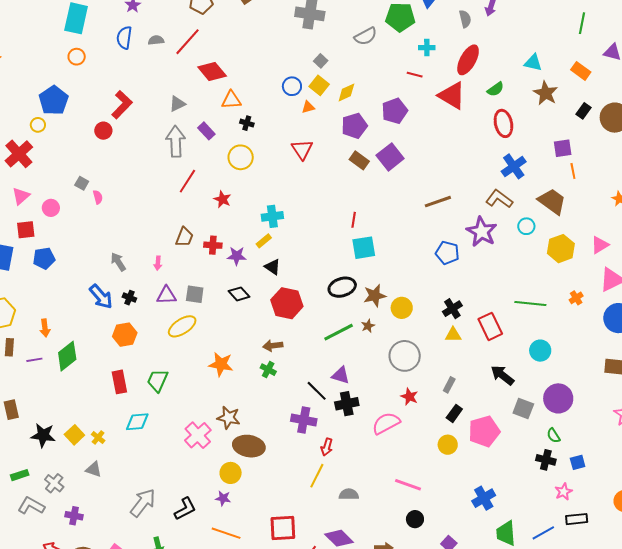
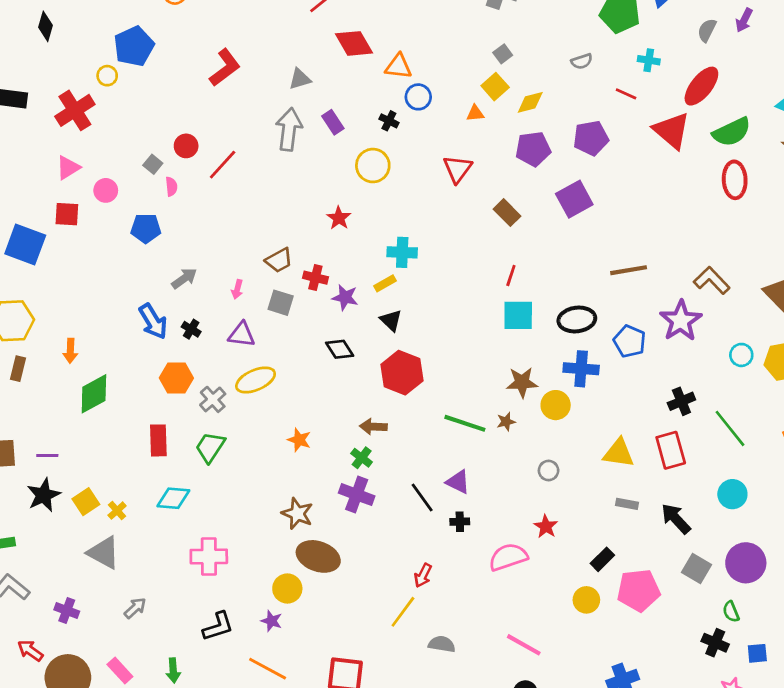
gray semicircle: (465, 19) -> (707, 30), turned -150
gray semicircle: (366, 36) -> (582, 61), moved, size x0.7
blue circle: (292, 86) -> (418, 97), moved
green semicircle: (495, 89) -> (732, 132), size x1.6
orange triangle: (231, 100) -> (398, 66), moved
red circle: (103, 131) -> (186, 146), moved
brown rectangle: (359, 160) -> (507, 213), moved
blue cross: (514, 166) -> (581, 369), moved, turned 30
red line: (187, 181) -> (223, 165), moved
cyan circle: (526, 226) -> (741, 355), moved
brown trapezoid: (184, 237) -> (279, 260), turned 30
blue pentagon: (44, 258) -> (146, 228), moved
gray arrow: (118, 262) -> (184, 278), turned 78
black ellipse: (342, 287) -> (577, 319), moved
gray square: (195, 294) -> (281, 303), moved
green line: (530, 303) -> (730, 428), turned 36
black cross: (452, 309) -> (681, 401), moved
green line: (339, 332) -> (465, 423), turned 36
yellow triangle: (453, 335) -> (619, 453), size x1.4
gray circle: (405, 356) -> (549, 471), size x0.5
purple line: (34, 360) -> (47, 456), moved
orange star: (221, 364) -> (299, 440), size x0.7
gray rectangle: (449, 385) -> (627, 504), moved, turned 63
black cross: (347, 404) -> (460, 522), size x0.6
purple cross: (304, 420) -> (357, 495), moved
black star: (43, 435) -> (44, 495), turned 30
pink cross: (198, 435) -> (209, 557), moved, turned 32
gray triangle: (94, 469) -> (104, 553), size x1.5
gray cross: (54, 483) -> (213, 399), moved
gray arrow: (143, 503) -> (135, 608), moved, size x0.6

